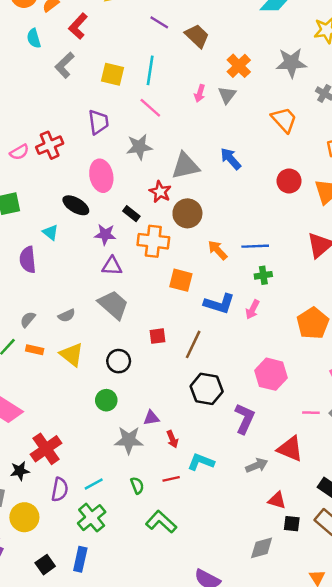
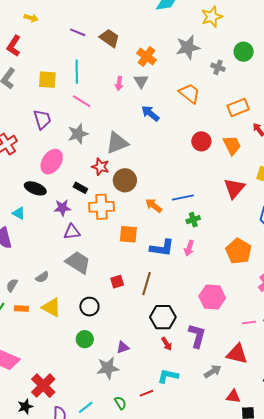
blue arrow: (231, 159) -> (150, 113), moved
pink ellipse: (101, 176) -> (52, 162), turned 55
red arrow: (172, 439) -> (167, 344), moved

